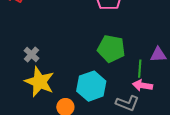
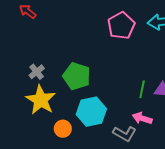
green pentagon: (111, 49) -> (77, 76), moved
green line: (140, 69) -> (142, 89), moved

